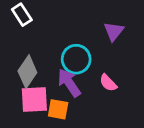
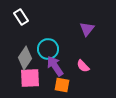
cyan circle: (76, 59) -> (48, 49), moved
orange square: (58, 109) -> (62, 85), moved

